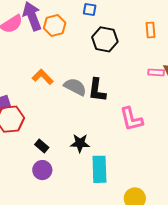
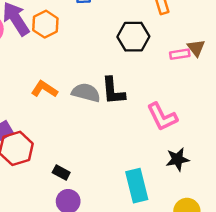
black hexagon: (105, 39) -> (133, 37), moved
black star: (80, 143) -> (178, 159), moved

